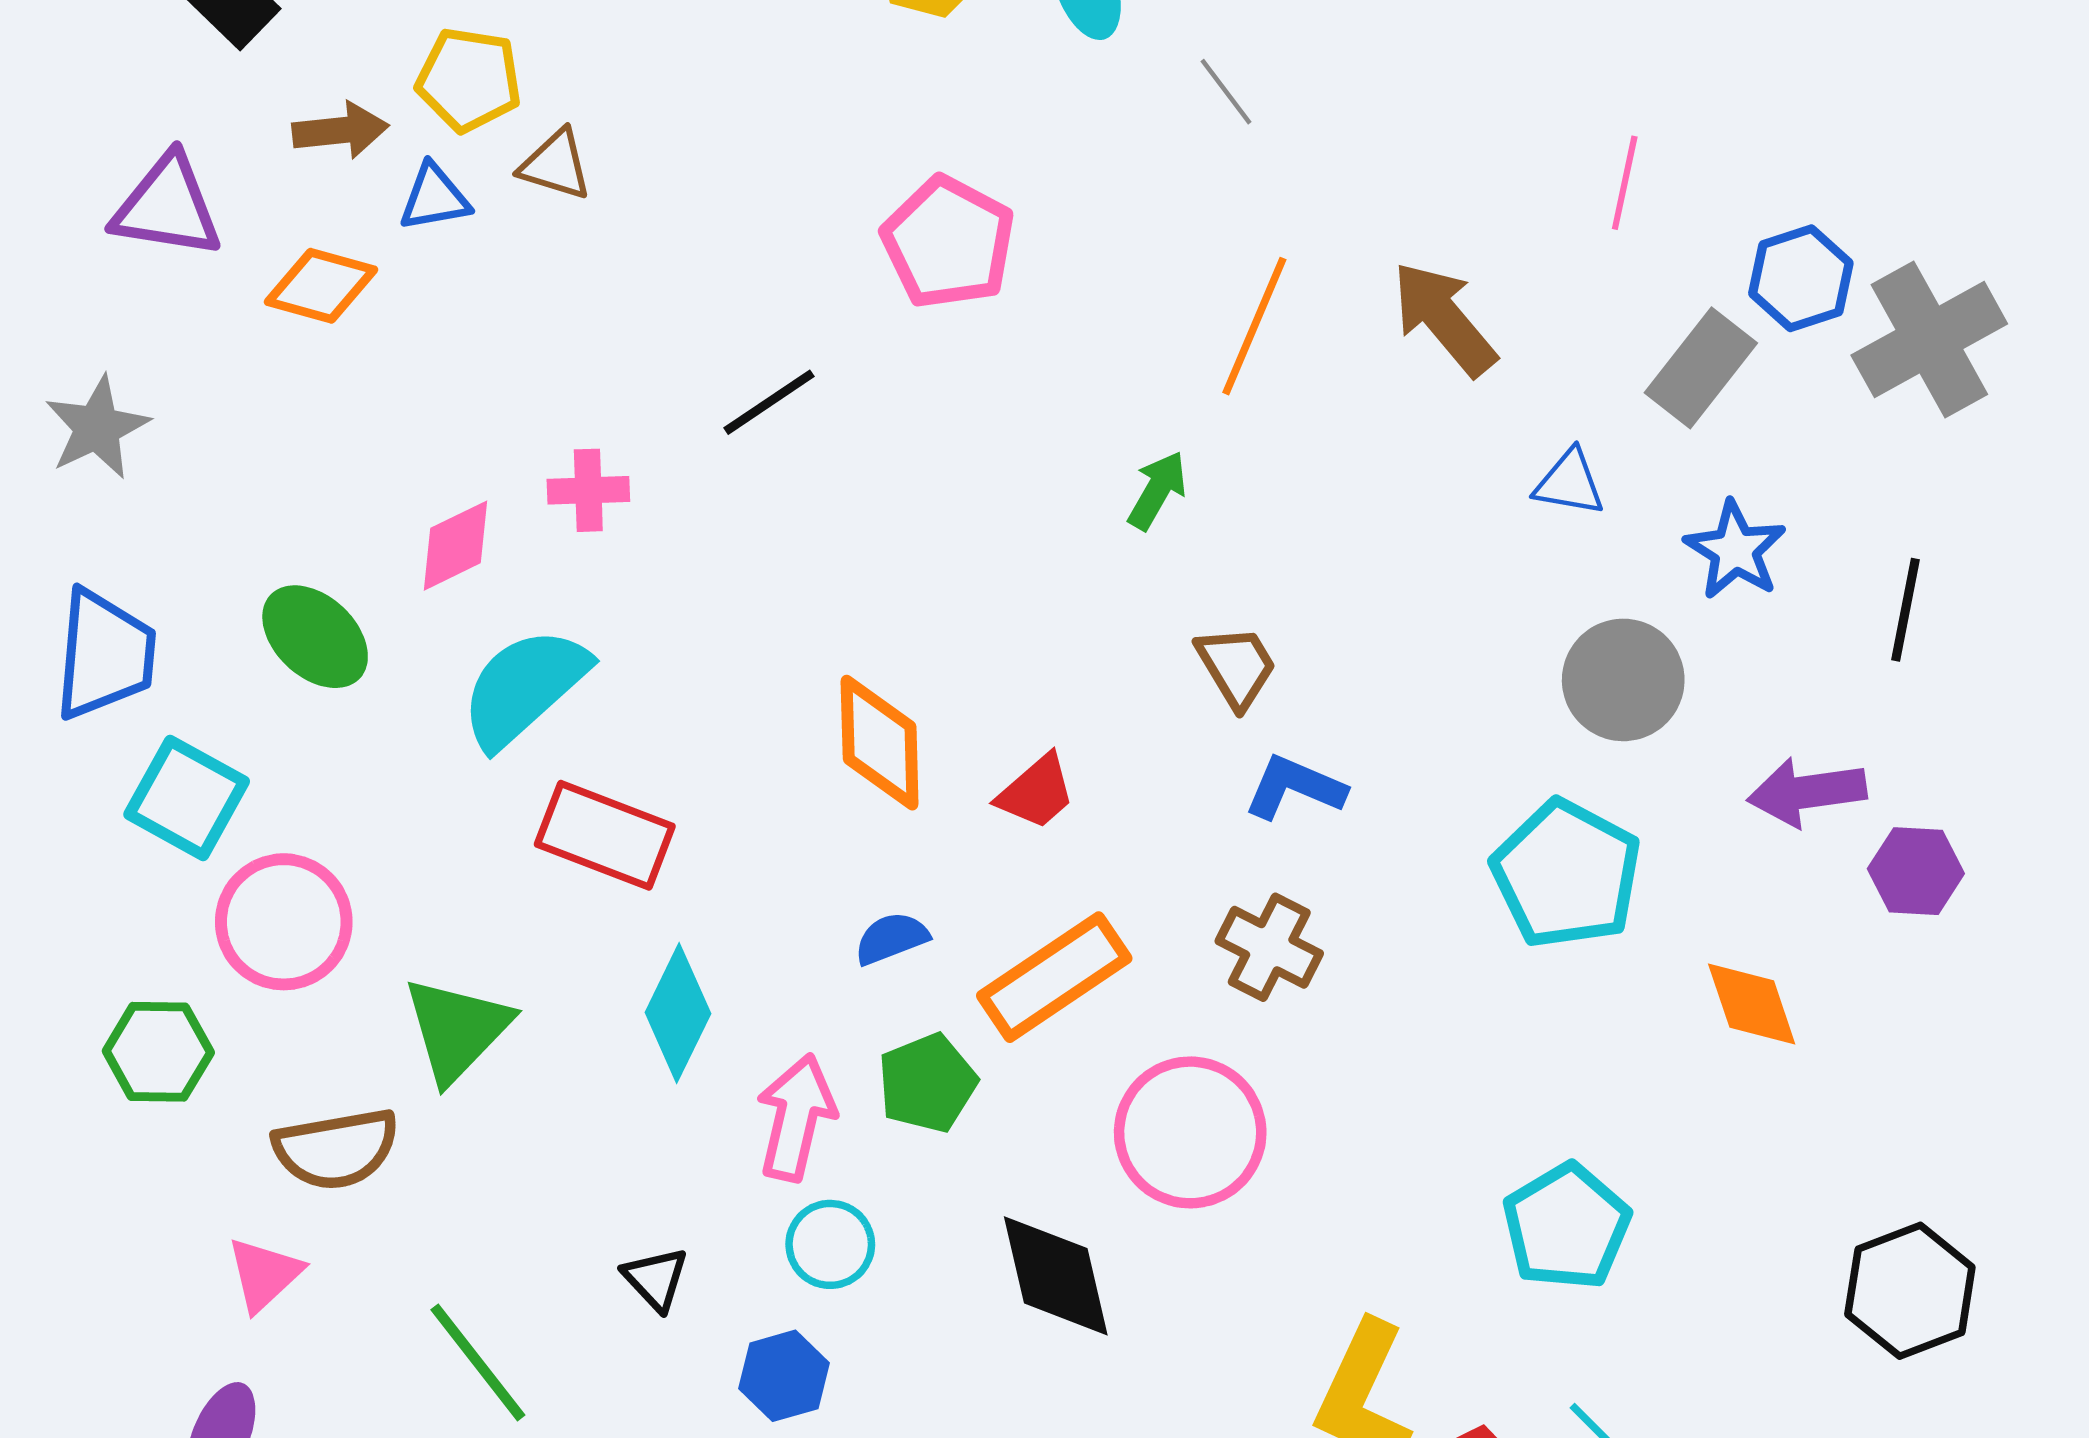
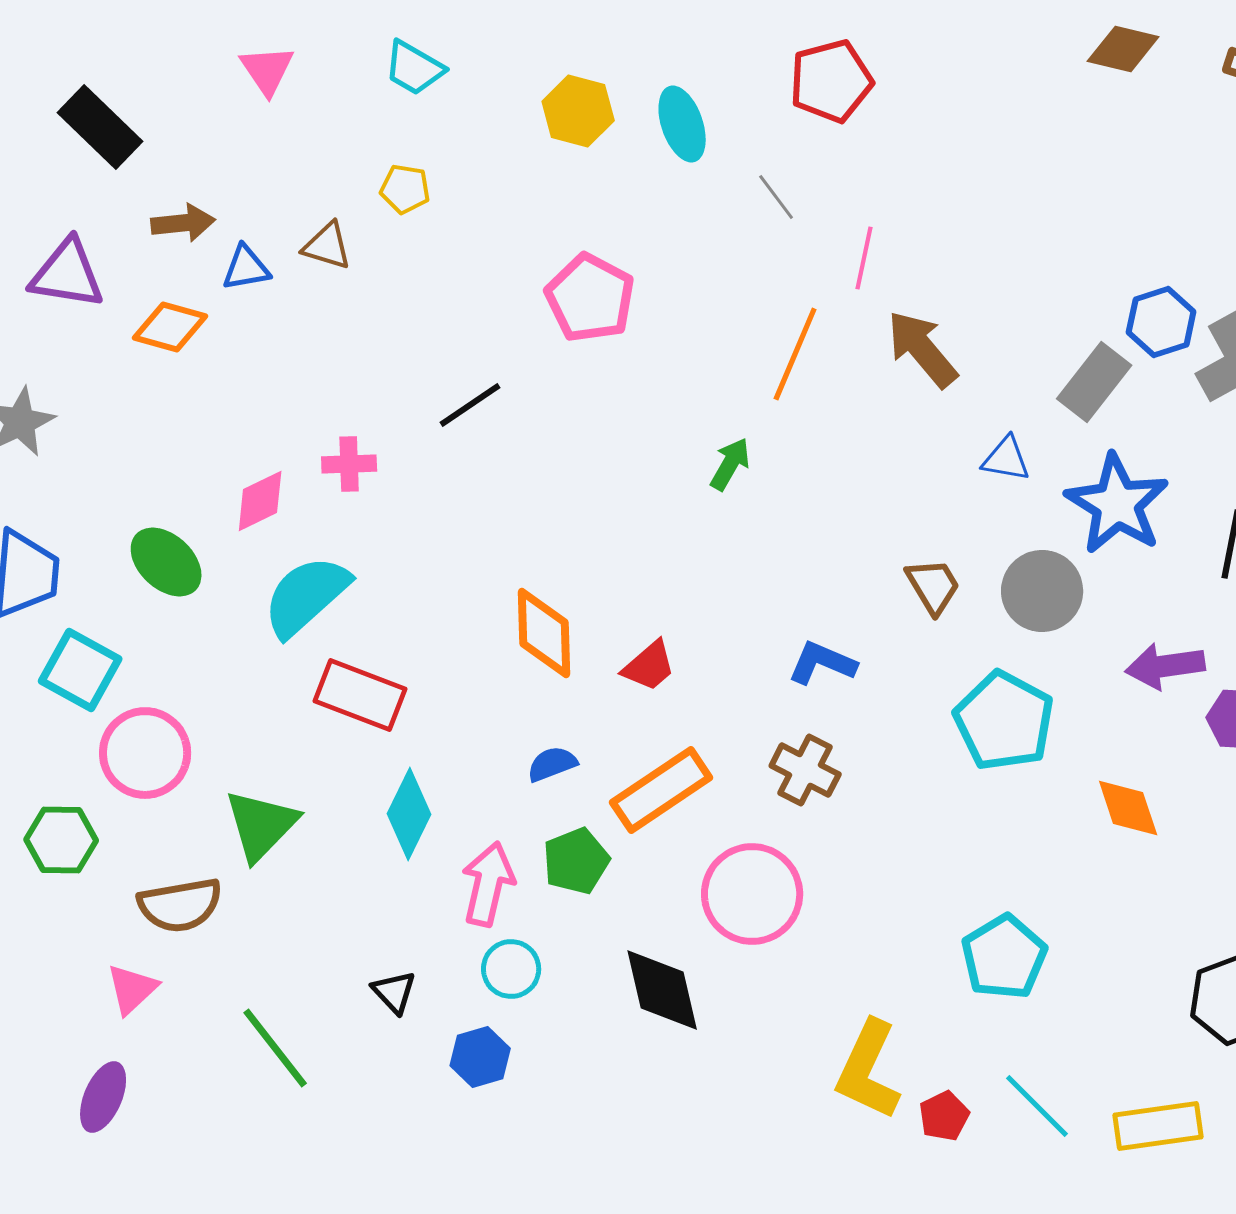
yellow pentagon: (469, 80) -> (405, 189), moved, size x0.7
pink line: (1625, 183) -> (864, 258), moved
blue star: (1735, 550) -> (1117, 504), size x1.5
brown trapezoid: (1236, 667) -> (933, 586), moved

